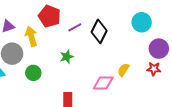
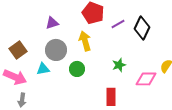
yellow arrow: (31, 36) -> (85, 41), moved
green star: (67, 57) -> (119, 65), moved

